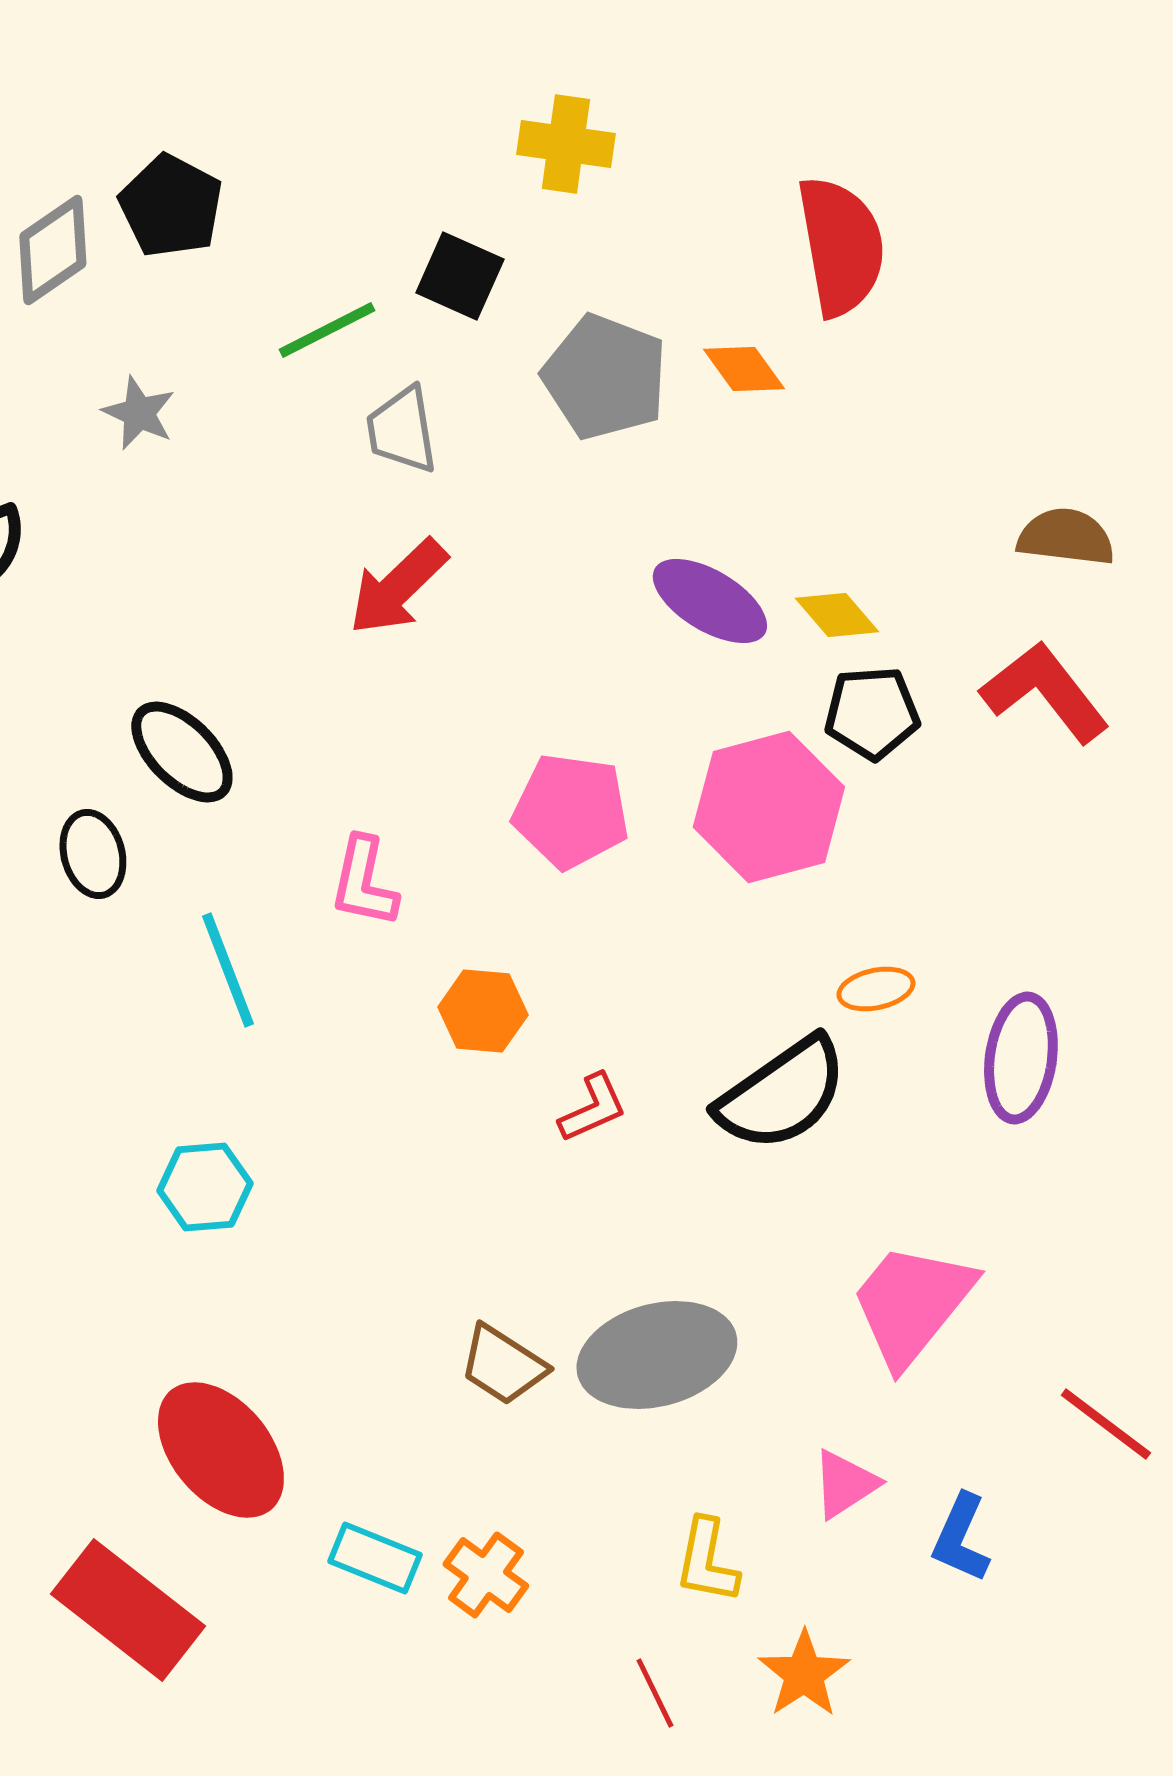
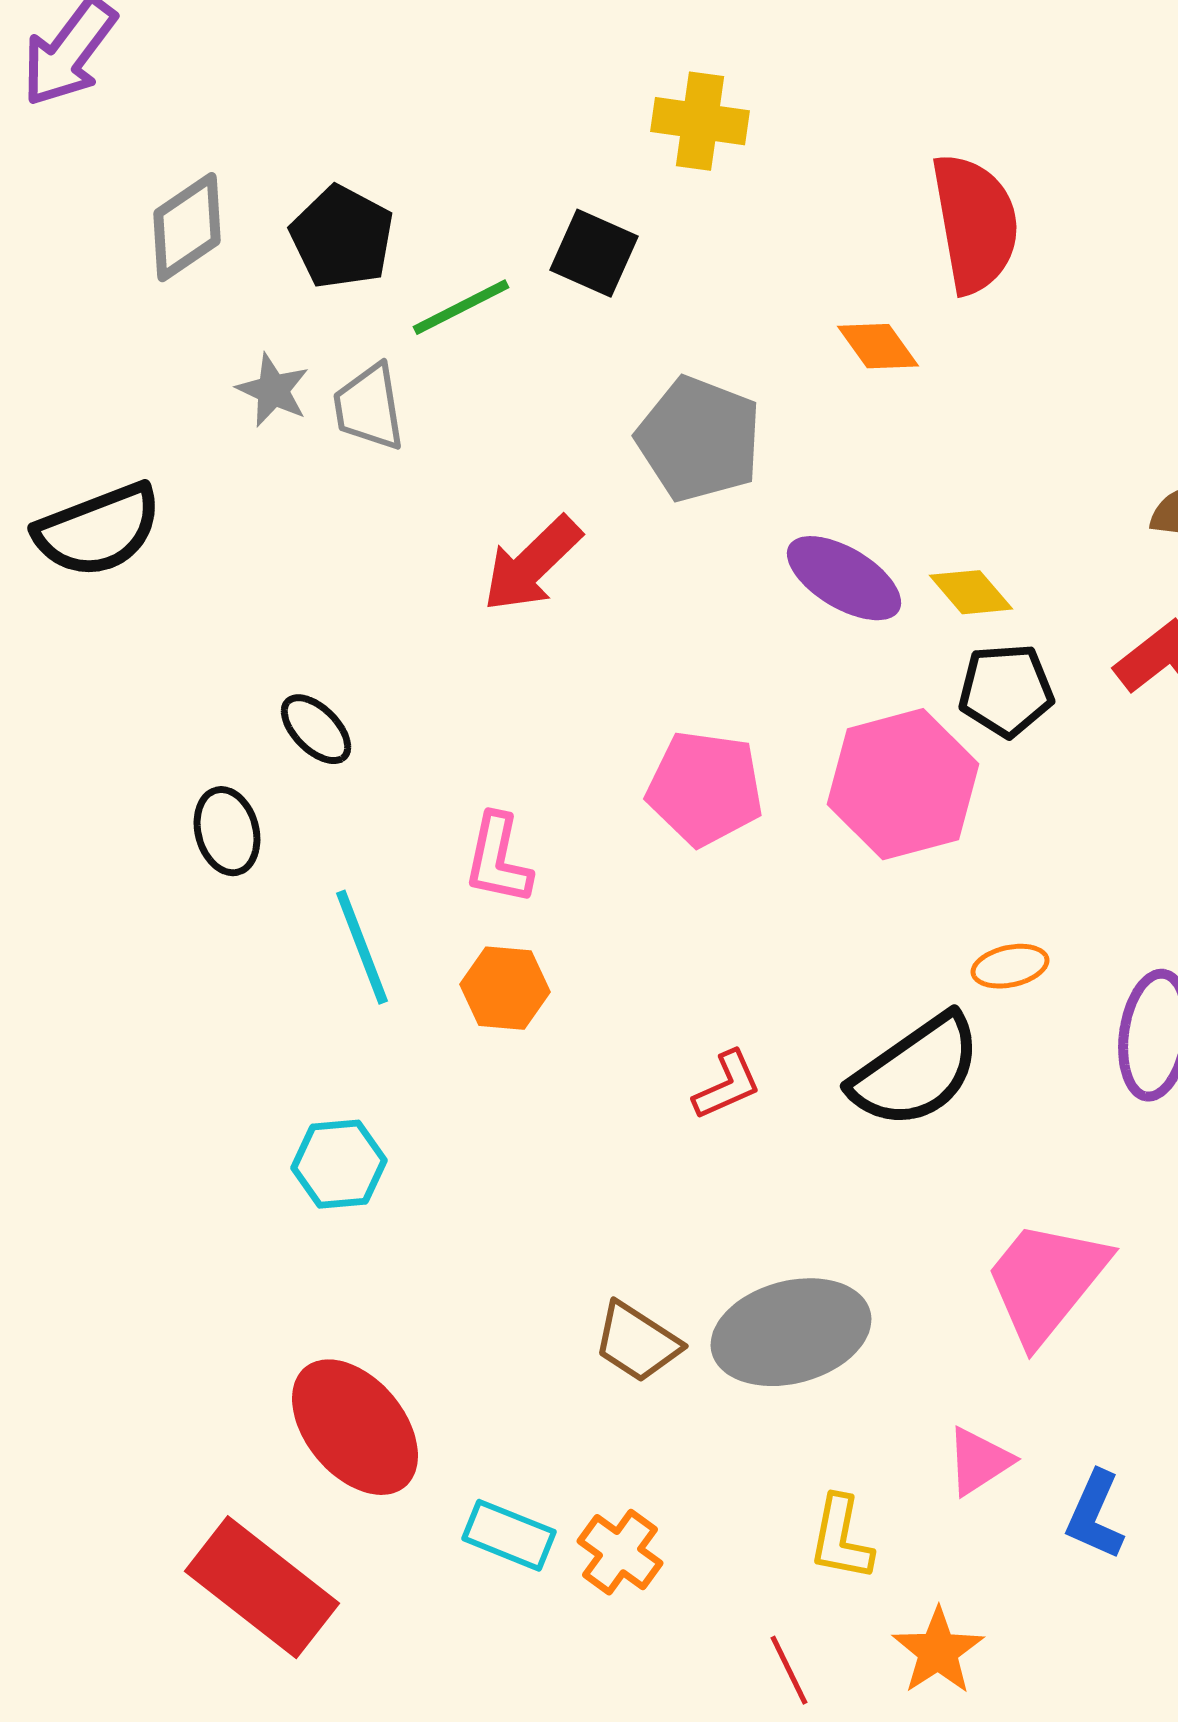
black pentagon: (171, 206) -> (342, 237), moved
gray pentagon: (605, 377) -> (699, 439), moved
gray trapezoid: (402, 430) -> (369, 407), moved
black ellipse: (182, 752) -> (316, 729), size x0.7
orange hexagon: (483, 1011) -> (505, 988), moved

